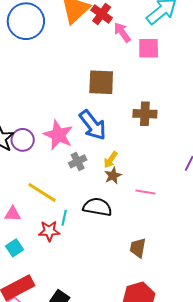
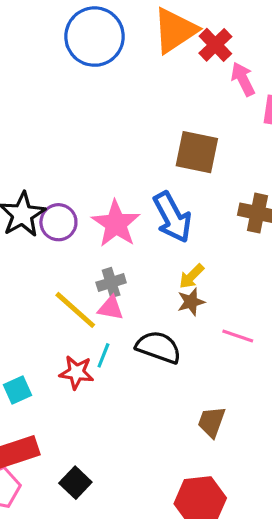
gray cross: (78, 161) -> (111, 283), moved
pink triangle: (13, 214) -> (111, 308), moved

